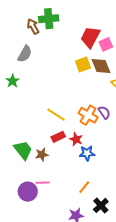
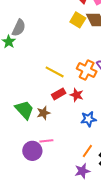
gray semicircle: (25, 54) -> (19, 28), moved
yellow square: (83, 65) -> (78, 20), turned -35
blue star: (87, 153) -> (88, 119), moved
orange line: (84, 187) -> (87, 151), moved

